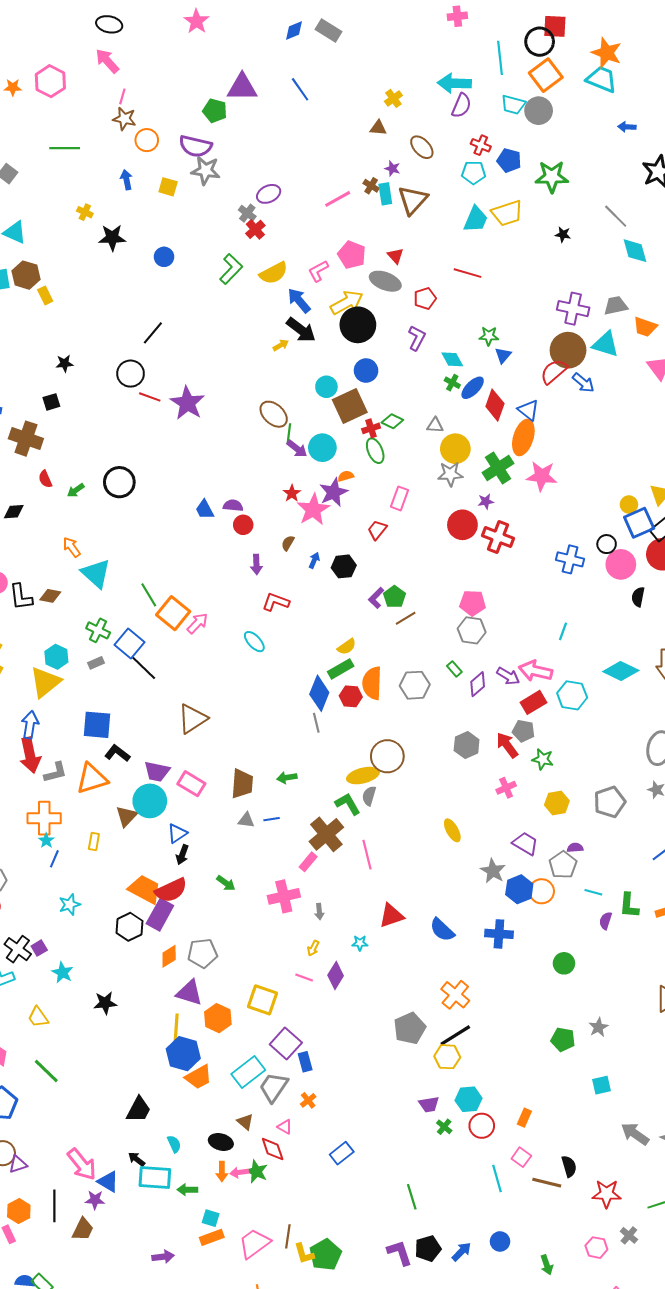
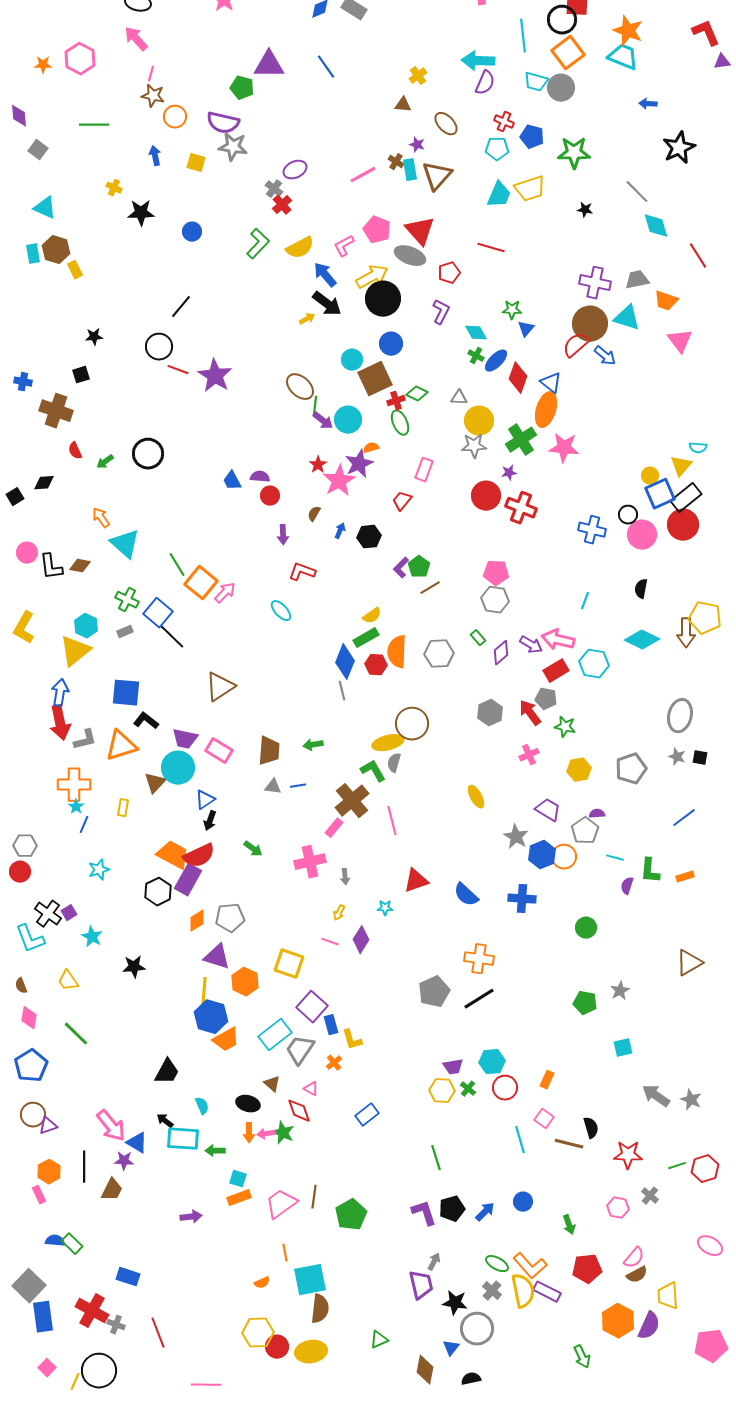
red triangle: (395, 256) -> (420, 231), size x1.8
black semicircle: (638, 597) -> (641, 589), moved
orange cross: (455, 995) -> (479, 959), turned -32
yellow hexagon: (447, 1057) -> (442, 1091), moved
yellow L-shape: (304, 1254) -> (352, 1040), moved

